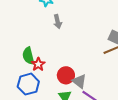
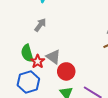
gray arrow: (58, 22) -> (40, 25), moved, turned -128
gray triangle: (79, 81) -> (53, 57), moved

